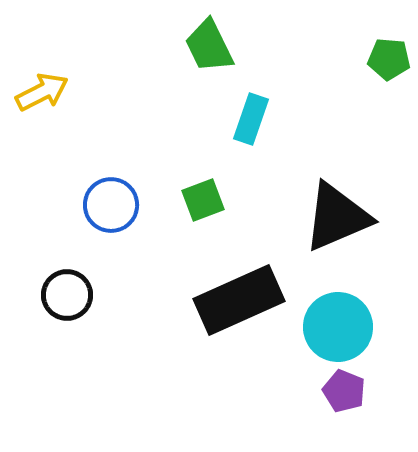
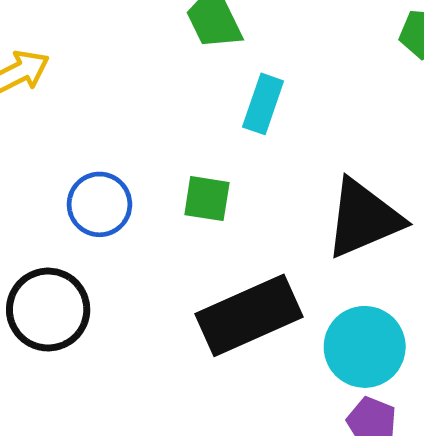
green square: (203, 200) -> (207, 199), turned 30
black circle: (67, 295) -> (48, 310), size x1.4

